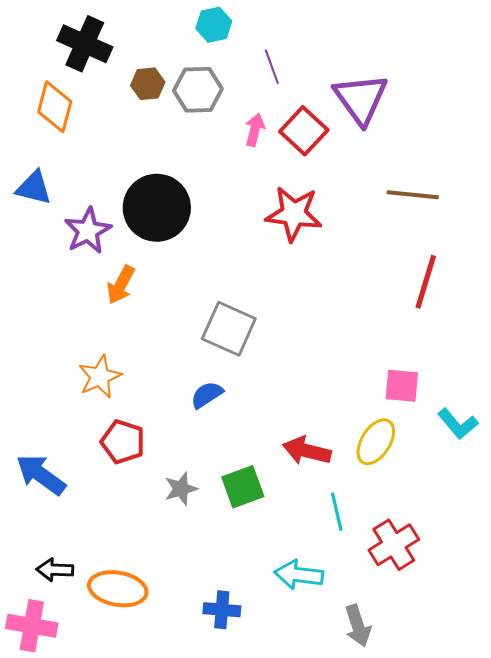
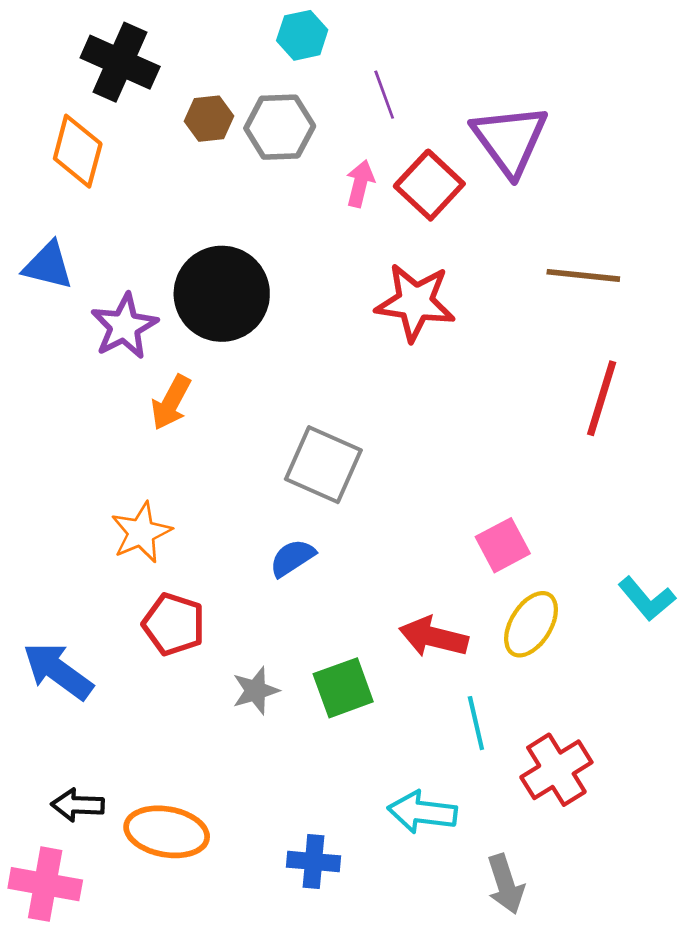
pink square: (402, 386) -> (503, 545), moved, turned -33

